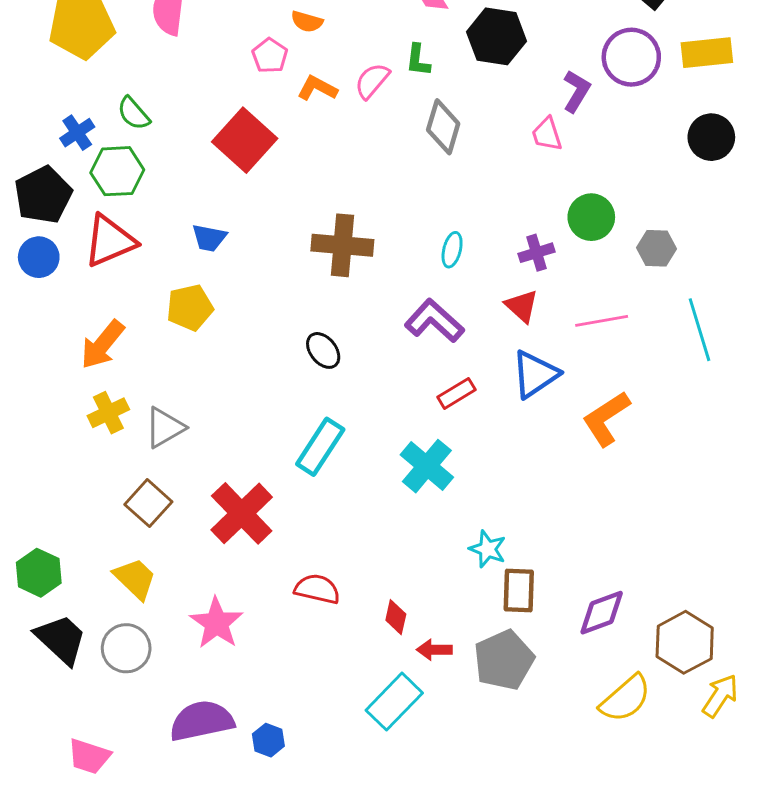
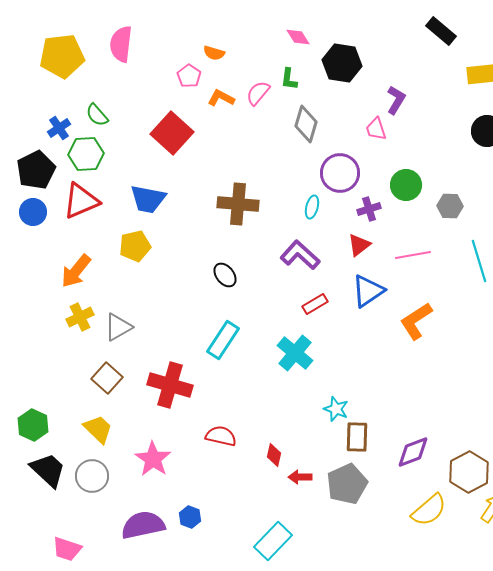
purple circle: (631, 57) -> (340, 173), moved
blue trapezoid: (209, 238) -> (148, 199), size x1.5
red triangle: (522, 306) -> (359, 245), turned 40
red cross: (242, 513) -> (170, 385), turned -30
cyan rectangle: (394, 702) -> (273, 541), moved
blue hexagon: (268, 740) -> (190, 517), moved

